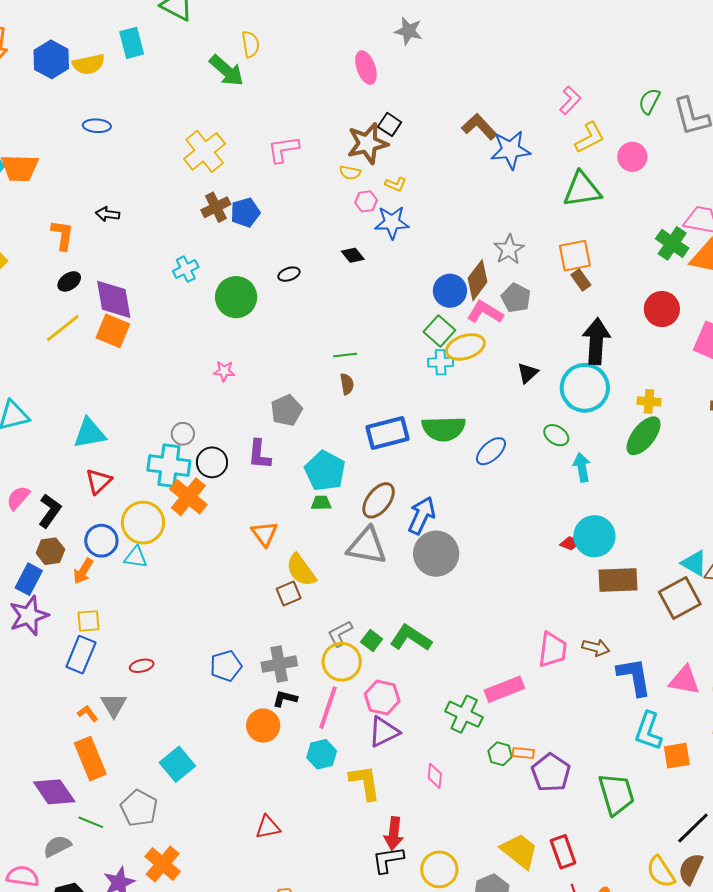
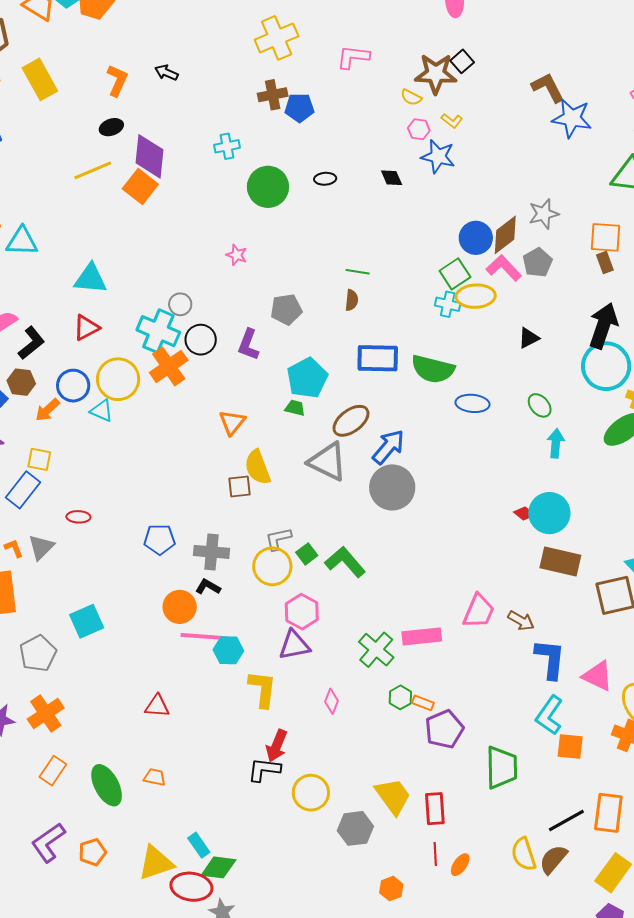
cyan circle: (585, 388) -> (606, 366), moved
blue ellipse: (491, 451) -> (472, 403), turned 32
pink line: (328, 708) -> (203, 636), moved, turned 60

